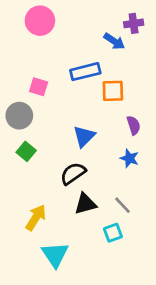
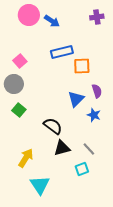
blue arrow: (114, 41) -> (52, 21), moved
pink square: (39, 87) -> (20, 61), moved, turned 32
blue triangle: (84, 136) -> (76, 99), moved
black semicircle: (73, 173) -> (53, 126), turned 72

